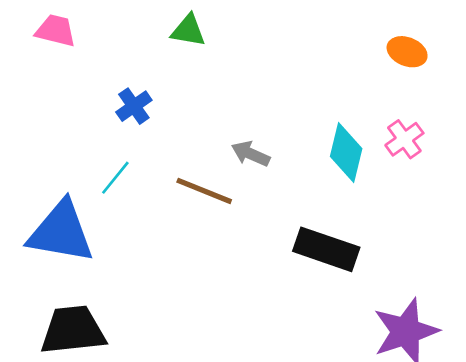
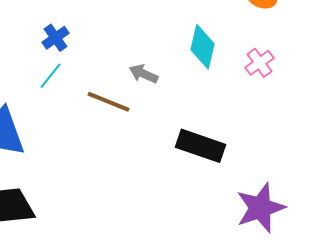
cyan diamond: (346, 152) -> (202, 47), moved
cyan line: (115, 178) -> (50, 76), moved

